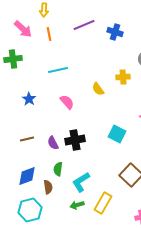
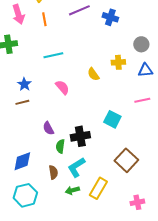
pink arrow: (23, 29) -> (18, 14), turned 30
brown line: (27, 139) -> (22, 102), moved
black cross: (75, 140) -> (80, 136), moved
green semicircle: (58, 169) -> (60, 146), moved
brown semicircle: (48, 187) -> (53, 172), moved

